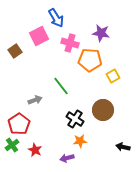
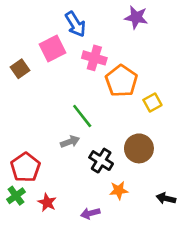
purple star: (101, 33) -> (136, 17), moved
orange pentagon: (90, 60) -> (121, 81), turned 30
gray arrow: (35, 100) -> (70, 142), moved
orange star: (80, 141) -> (119, 190), moved

